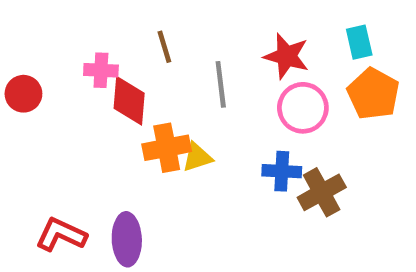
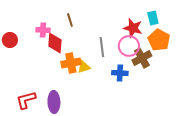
red star: (286, 56) -> (133, 28), moved
gray line: (221, 84) -> (102, 47), moved
brown cross: (322, 192) -> (142, 58), moved
red L-shape: (61, 235) -> (26, 100), turned -40

